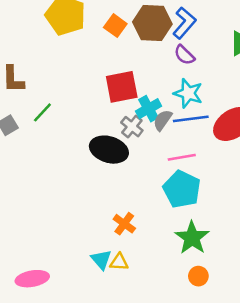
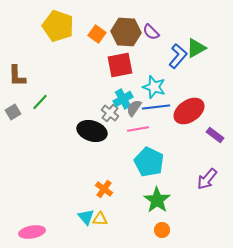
blue L-shape: (184, 23) -> (178, 56), moved
purple semicircle: (184, 55) -> (151, 32), moved
red square: (122, 87) -> (120, 65), moved
pink line: (182, 157) -> (138, 129), moved

